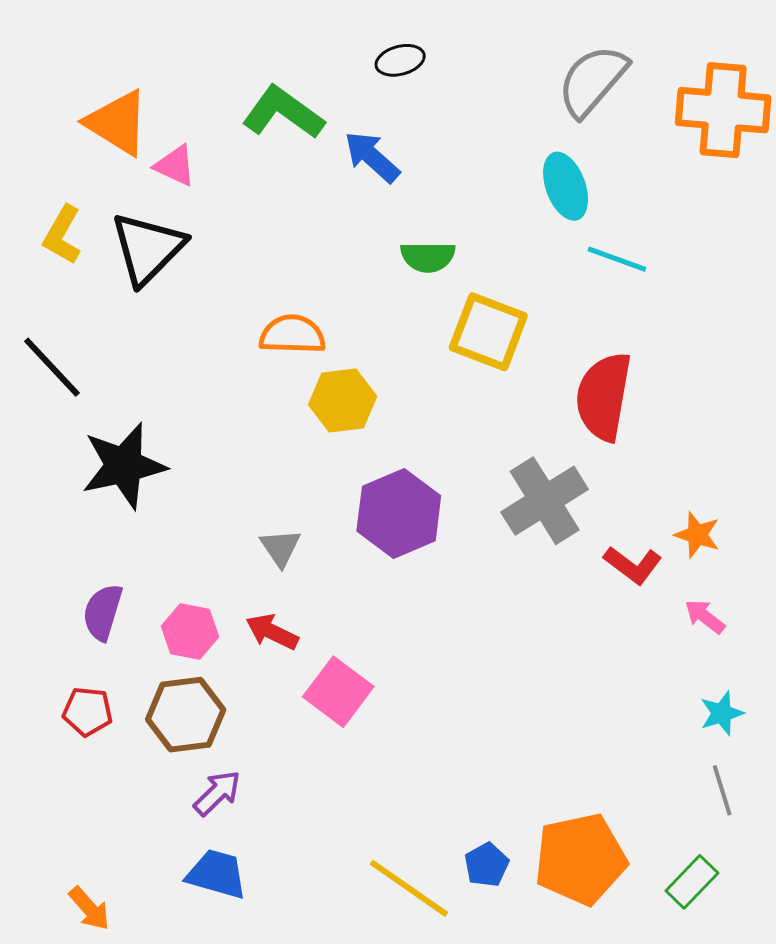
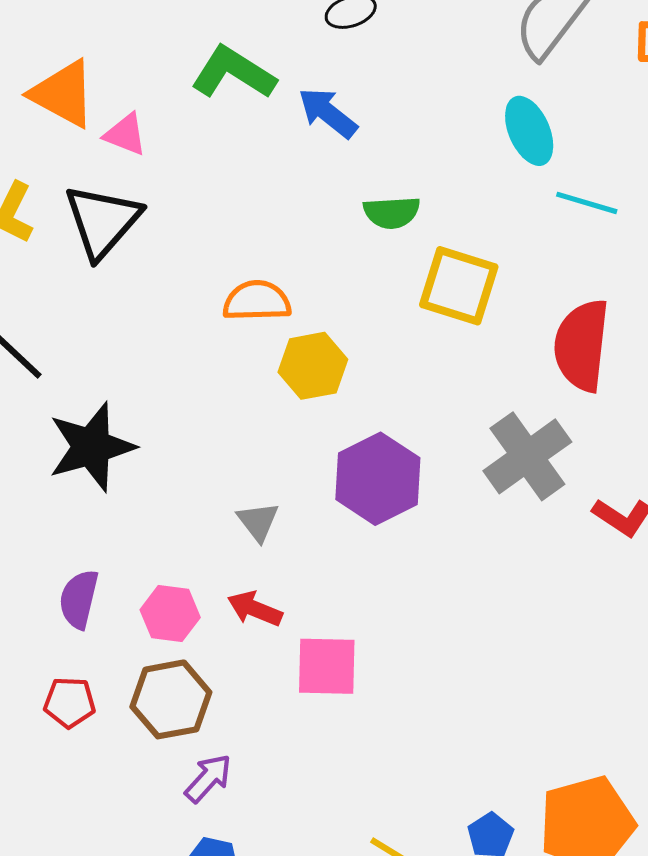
pink square: (338, 692) -> (327, 666), turned -32

